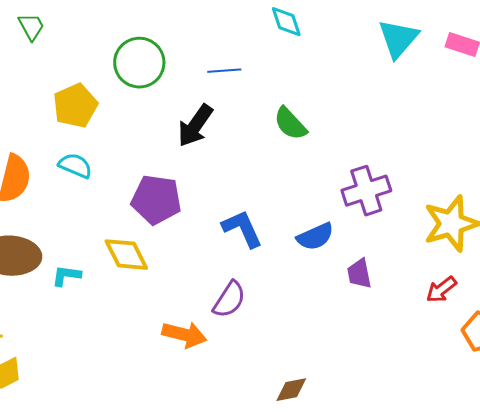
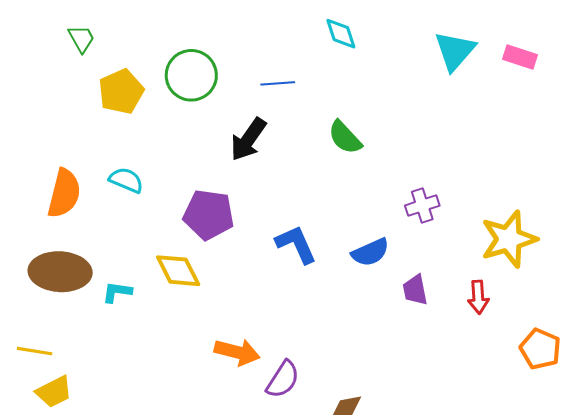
yellow pentagon: (75, 106) -> (121, 92), moved
purple cross: (366, 191) -> (422, 206), size x0.7
red arrow: (441, 290) -> (478, 297), moved, turned -56
purple semicircle: (229, 300) -> (283, 380), moved

